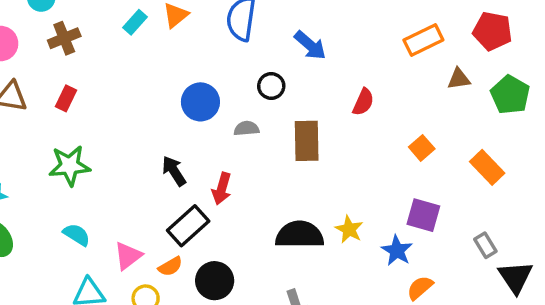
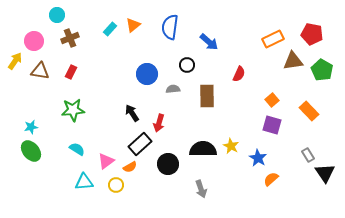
brown triangle: (459, 79) -> (293, 61), size x1.5
purple square: (423, 215) -> (272, 125), moved
black circle: (215, 281) -> (168, 164), moved

